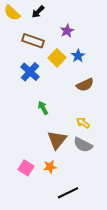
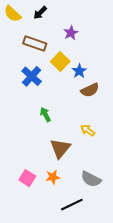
blue star: (78, 56) -> (79, 71), moved
gray semicircle: (83, 145) -> (91, 179), moved

